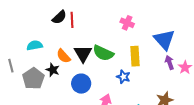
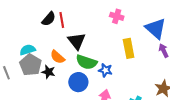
green semicircle: (103, 53) -> (86, 62), moved
black triangle: (83, 54) -> (77, 41), moved
blue star: (123, 77) -> (105, 70), moved
gray pentagon: (33, 78) -> (30, 65), moved

